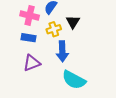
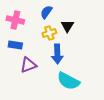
pink cross: (30, 15) -> (15, 20), moved
blue rectangle: (28, 38) -> (15, 45), moved

